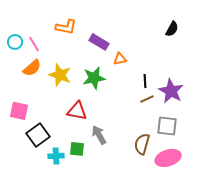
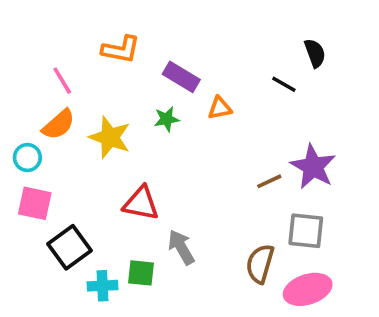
black semicircle: (172, 29) -> (315, 53), turned -49
cyan circle: (15, 42) -> (27, 158), moved
green star: (94, 78) -> (167, 119), moved, size x0.6
black line: (145, 81) -> (284, 84), moved, turned -56

